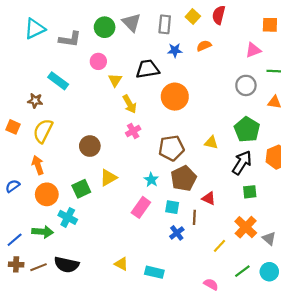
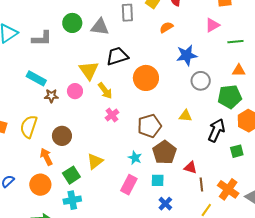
gray triangle: (132, 23) -> (100, 27), moved, turned -30
blue star: (175, 50) -> (187, 55), moved, size x1.5
pink circle: (98, 61) -> (75, 91), moved
yellow triangle: (115, 80) -> (89, 70), size x1.5
gray circle: (246, 85) -> (201, 81), moved
brown star: (35, 101) -> (51, 96), moved
green pentagon: (247, 129) -> (230, 97), moved, turned -30
brown circle: (90, 146) -> (62, 136), moved
orange arrow: (38, 165) -> (46, 157), moved
green square: (250, 192) -> (237, 151), moved
cyan cross: (68, 217) -> (72, 200), moved, turned -30
brown line: (194, 217) -> (201, 184), moved

